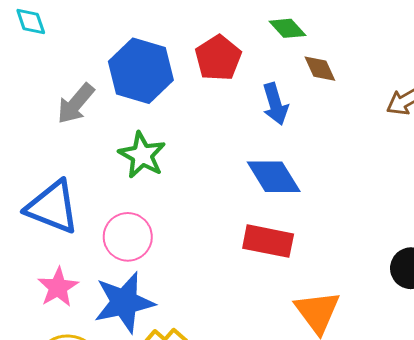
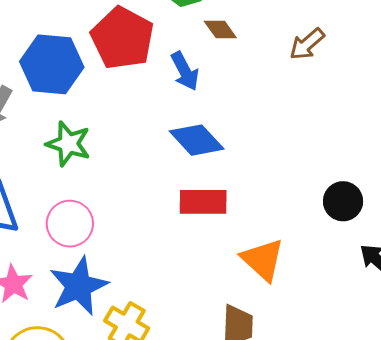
red pentagon: (218, 58) -> (122, 38), size x1.4

